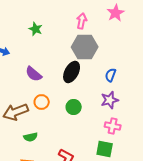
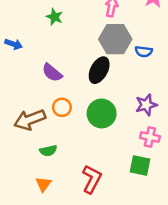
blue semicircle: (111, 75) -> (144, 52), moved, turned -104
green circle: (74, 107) -> (102, 113), size x1.5

